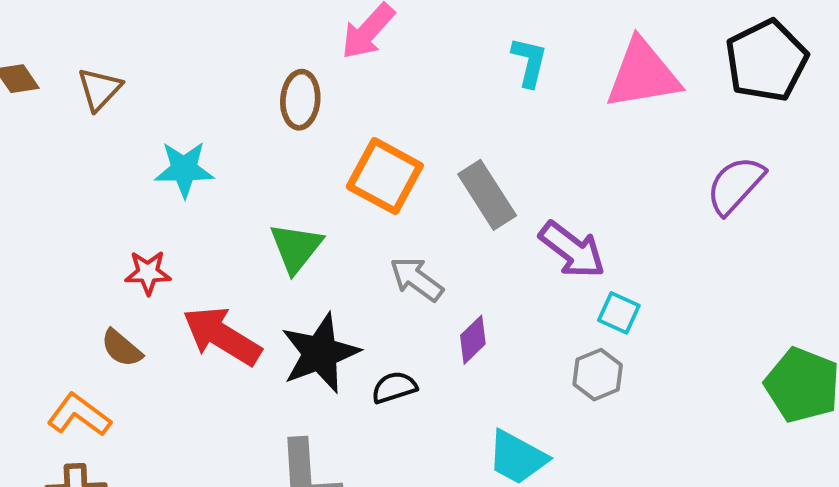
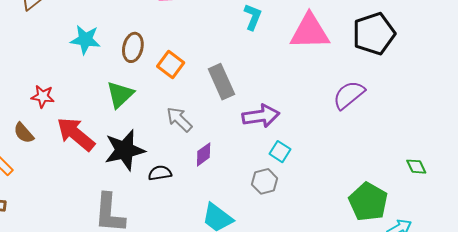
brown ellipse: (300, 100) -> (133, 47), moved
cyan star: (184, 169) -> (85, 40), moved
orange square: (385, 176) -> (171, 65), size x0.7
purple arrow: (572, 250) -> (261, 116), turned -54

